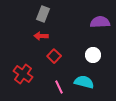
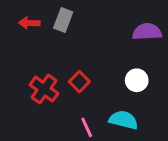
red arrow: (41, 36) -> (29, 23), moved
red cross: (23, 74) -> (44, 89), moved

